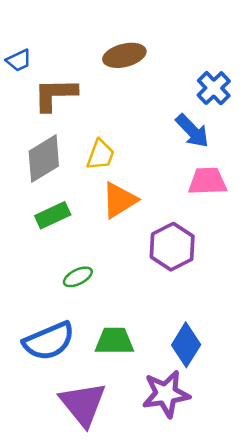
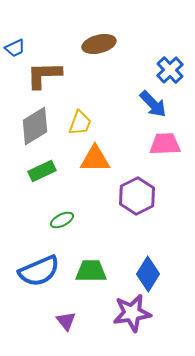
orange triangle: (119, 200) -> (95, 159), turned 32
purple triangle: (83, 404) -> (66, 321), size x0.5

